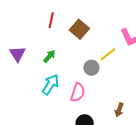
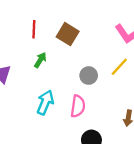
yellow line: (108, 54) -> (119, 67), moved
green arrow: (49, 56) -> (40, 60), moved

